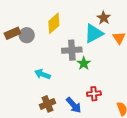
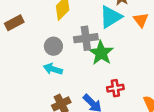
gray circle: (27, 35) -> (53, 46), moved
green star: (84, 63) -> (101, 53), size x1.5

